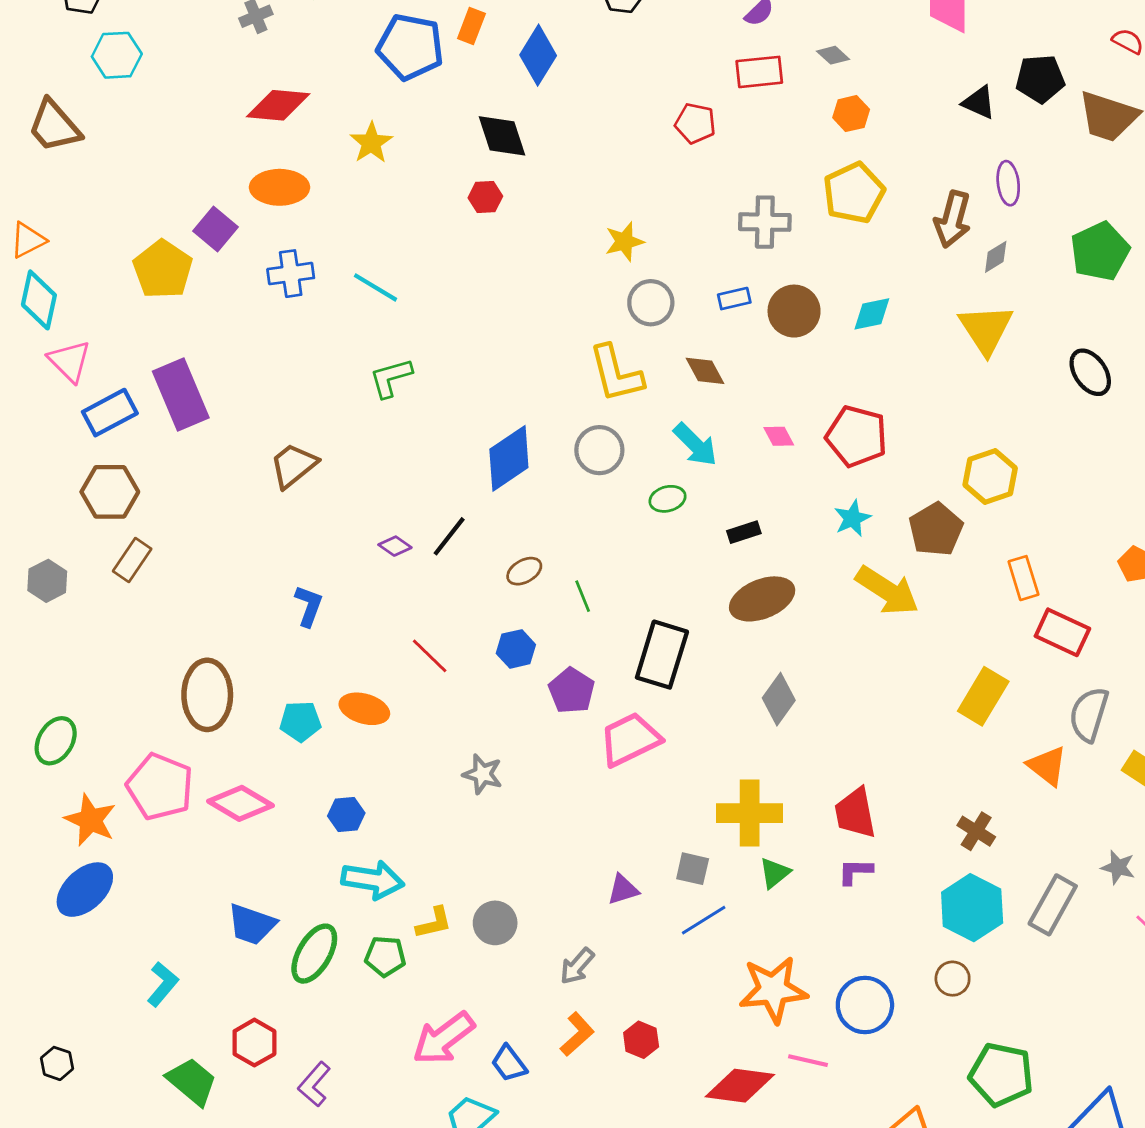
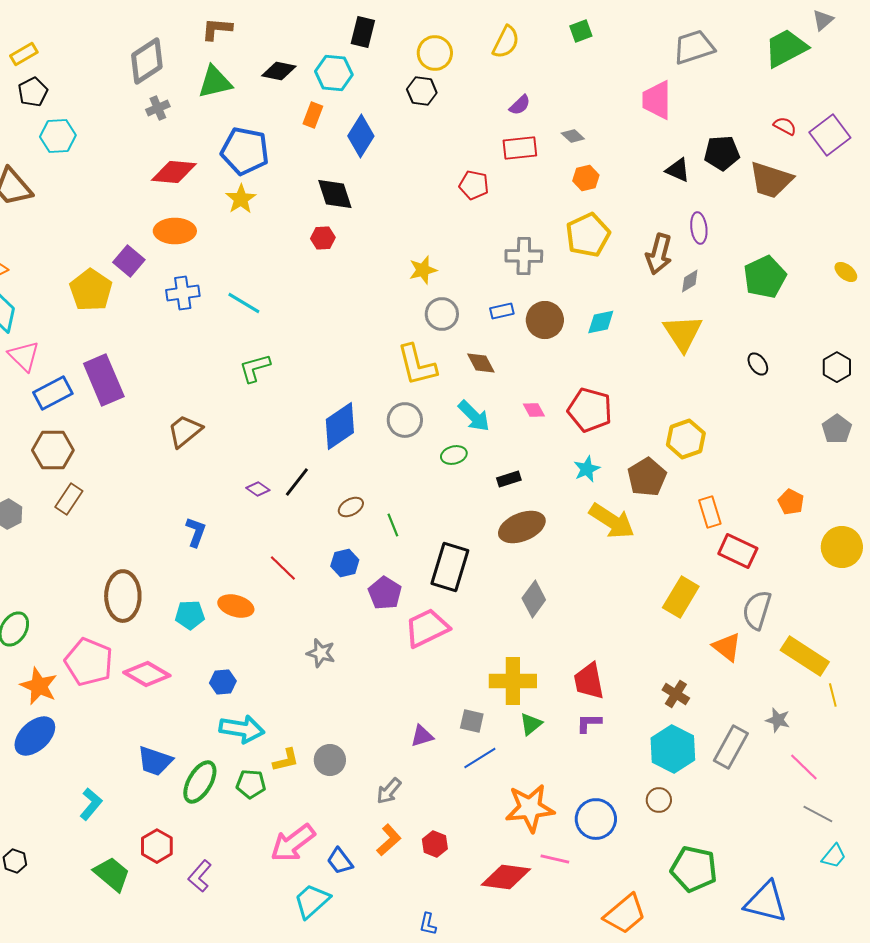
blue pentagon: (410, 47) -> (245, 151), moved
black ellipse: (1090, 372) -> (758, 364), size x0.7

